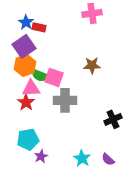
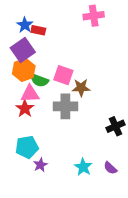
brown star: (92, 65) -> (81, 88), moved
pink square: (54, 77) -> (63, 75), moved

